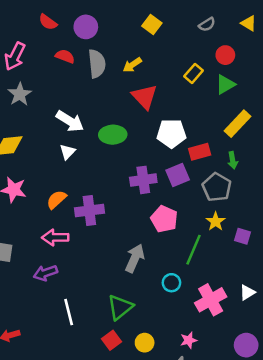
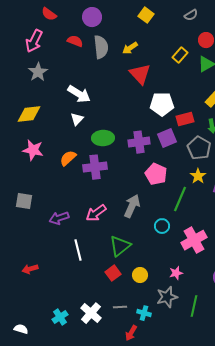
red semicircle: (48, 22) -> (49, 14), moved
green ellipse: (113, 135) -> (103, 138), moved
pink arrow: (55, 237) -> (96, 213), moved, turned -35

